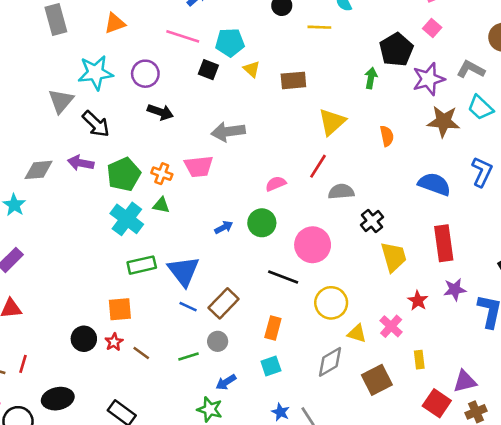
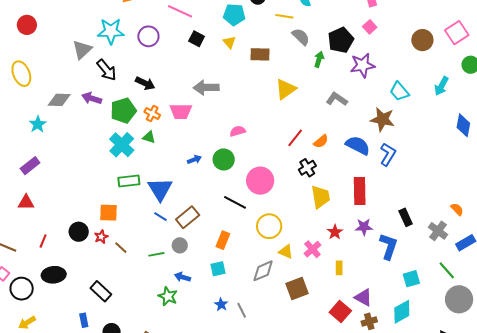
cyan pentagon: (230, 42) -> (234, 15), moved
gray L-shape: (471, 69) -> (337, 99), moved
black arrow: (160, 112) -> (145, 83), moved
brown star: (444, 121) -> (382, 119), moved
orange semicircle: (387, 136) -> (321, 141), moved, turned 56
red line: (318, 166) -> (295, 138), moved
blue L-shape: (482, 172) -> (388, 154), moved
gray semicircle: (341, 192) -> (301, 37), moved, turned 42
yellow rectangle: (419, 360) -> (339, 268), moved
red line: (23, 364) -> (43, 241), moved
purple triangle: (465, 381) -> (363, 297), turned 36
blue arrow: (226, 382) -> (183, 277), turned 42

